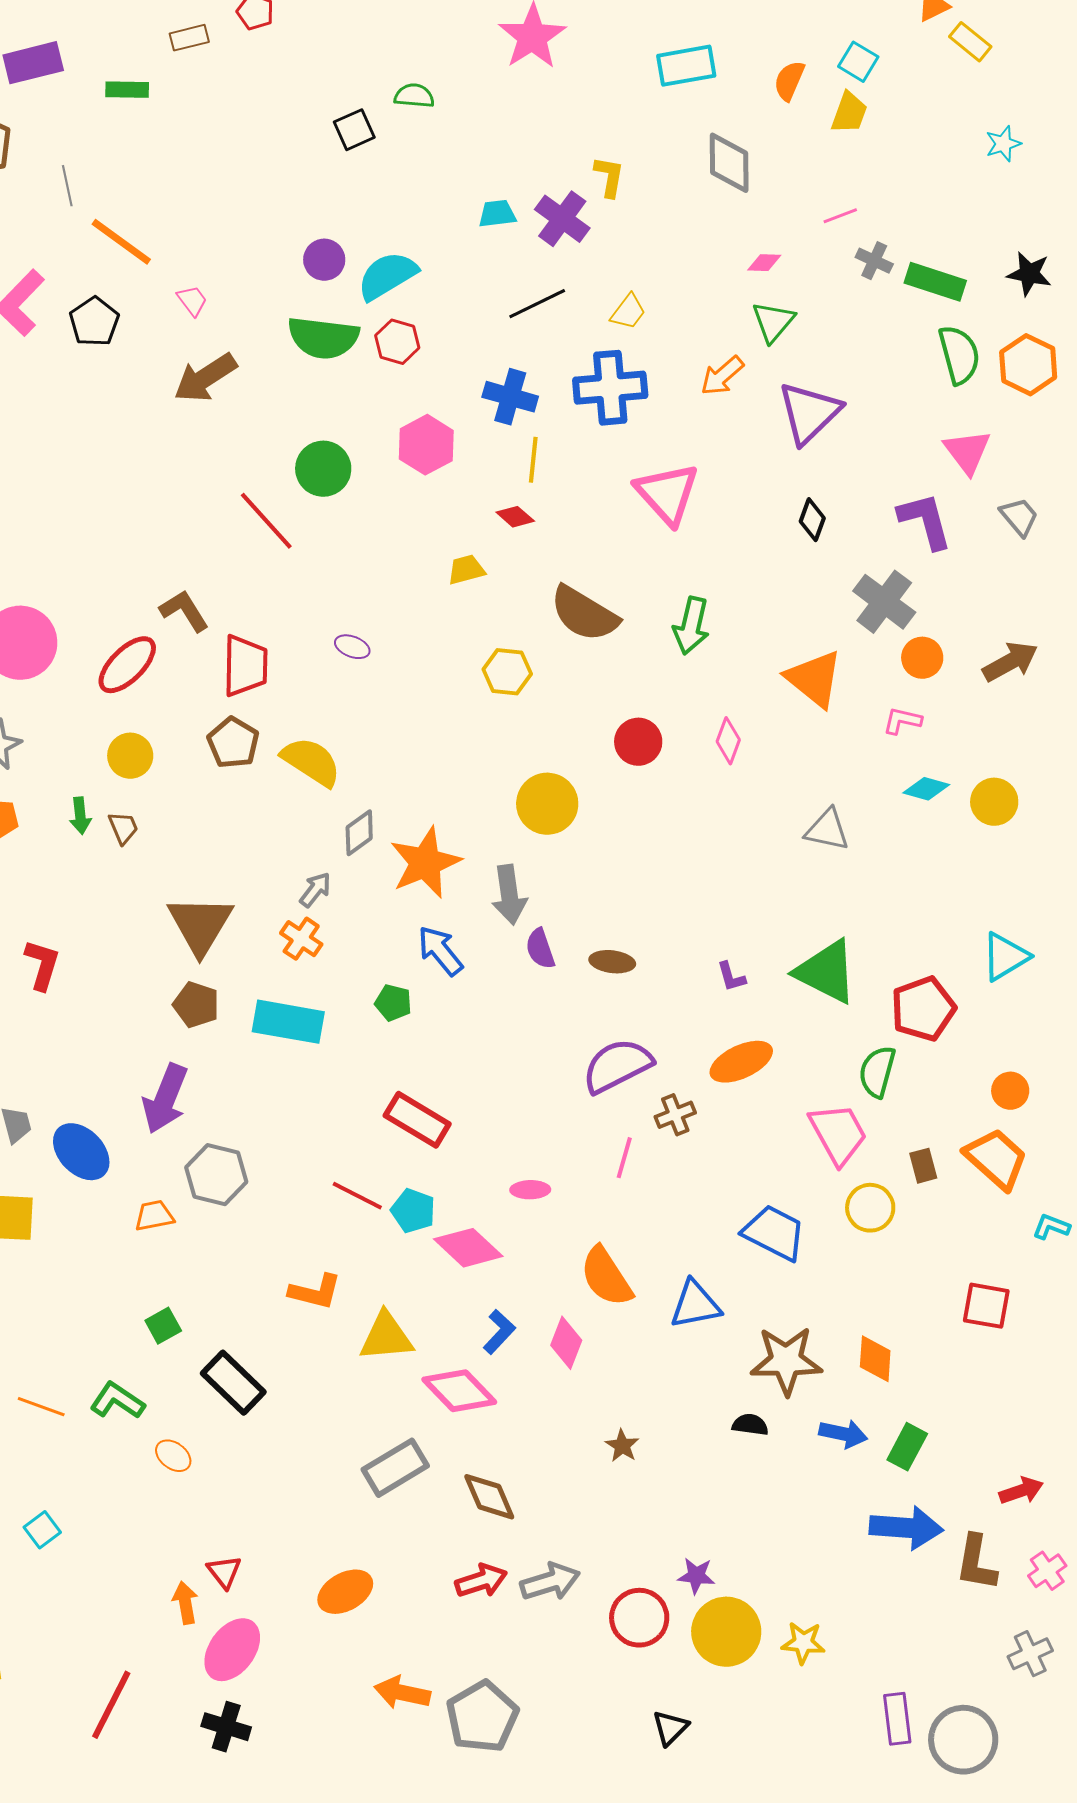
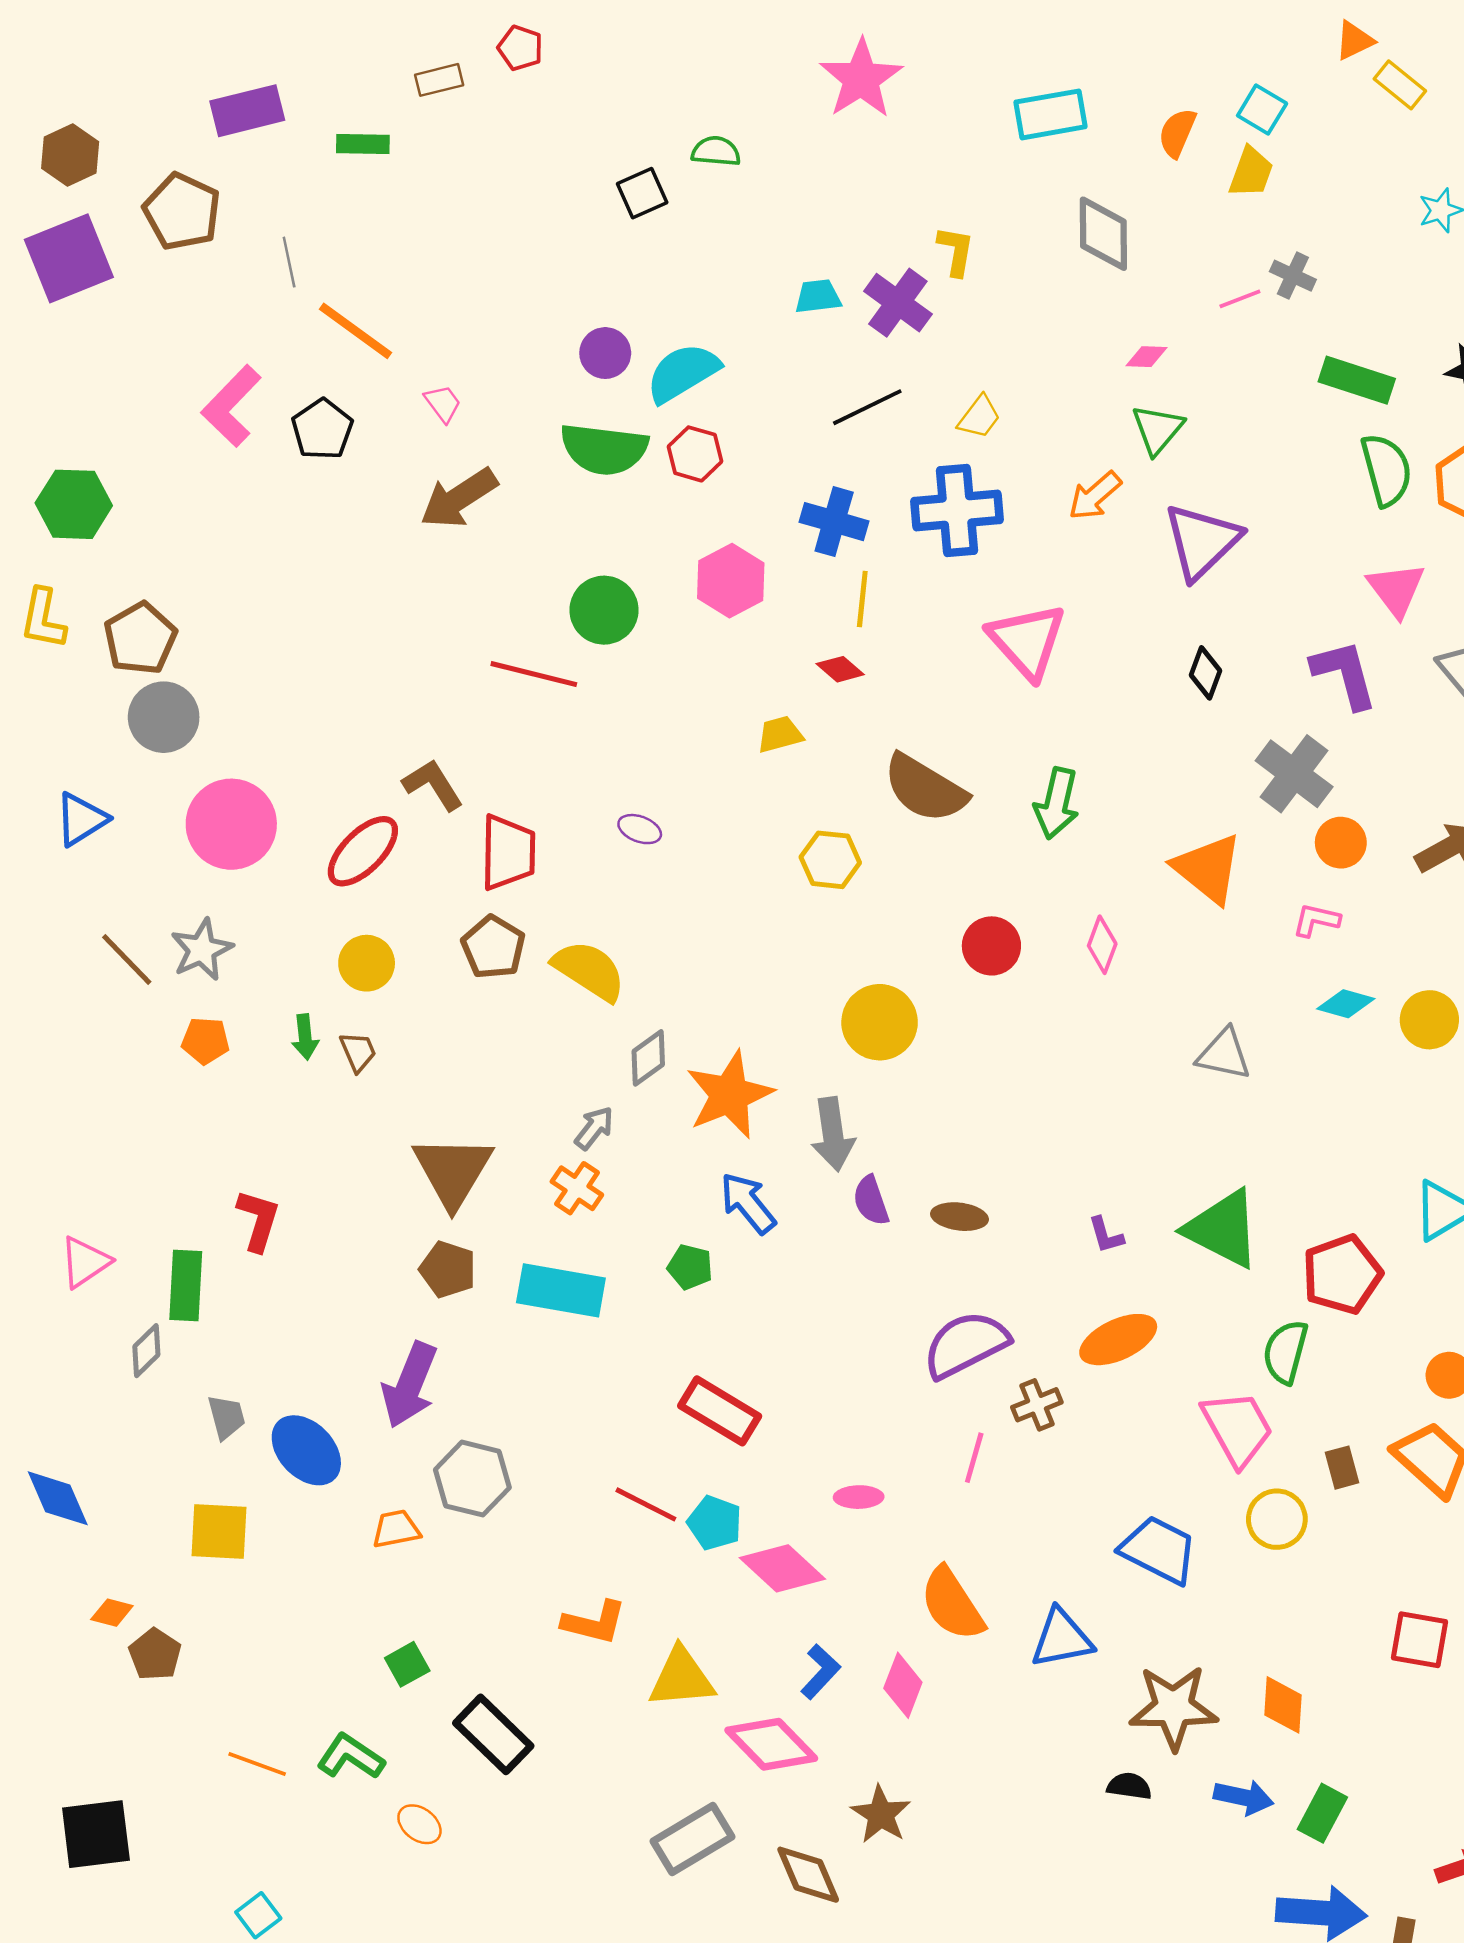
gray cross: (874, 261) -> (1293, 276), moved
red line: (266, 521) -> (534, 674), turned -34
brown star: (622, 1446) -> (881, 1814), moved, size x1.4

